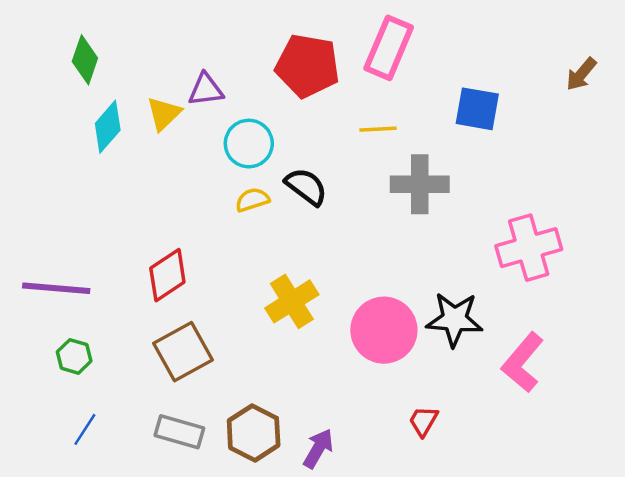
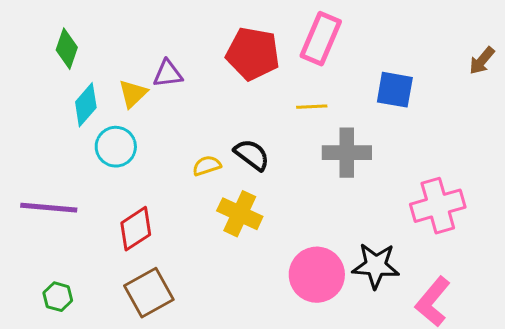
cyan circle: (249, 144) -> (116, 147), moved
purple line: (56, 288) -> (49, 208), moved
yellow cross: (292, 301) -> (240, 214), moved, turned -33

